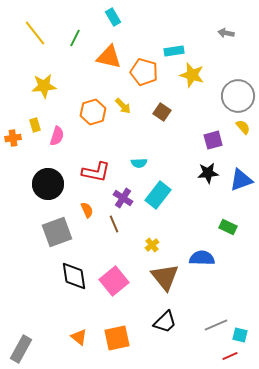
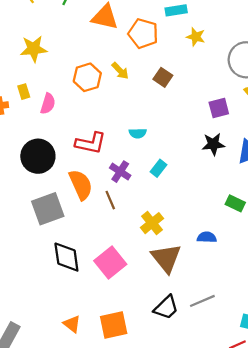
yellow star: (192, 75) -> (196, 37), size x0.7
cyan rectangle: (158, 195) -> (159, 168), size x0.6
orange semicircle: (87, 210) -> (81, 185), size x1.8
yellow cross: (152, 245) -> (152, 223), size x1.5
blue semicircle: (202, 258) -> (207, 237), size x0.7
gray line: (216, 325) -> (202, 301), moved

